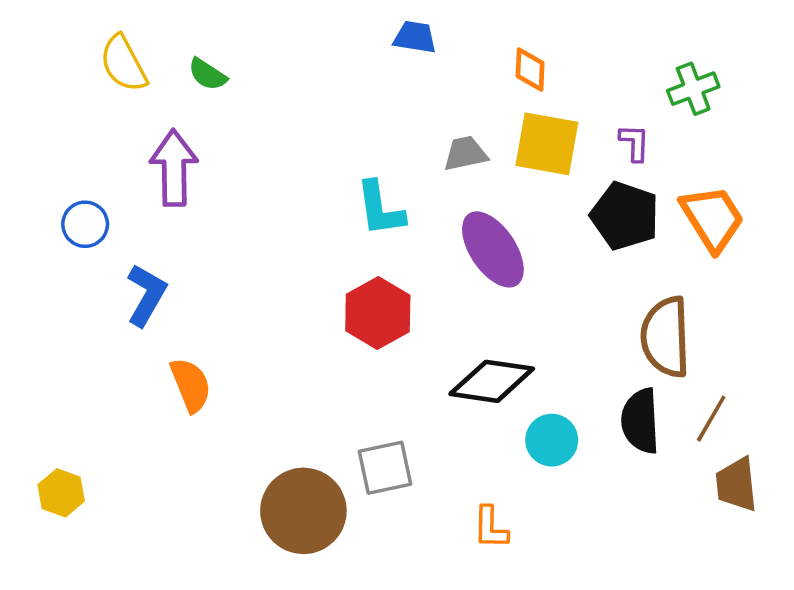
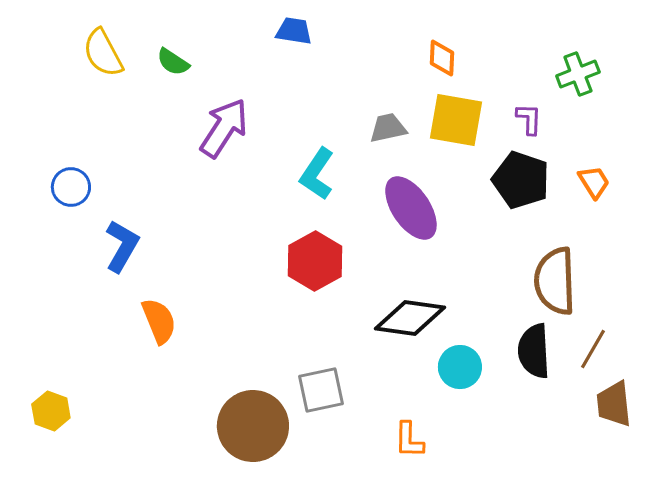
blue trapezoid: (415, 37) -> (294, 31), moved
purple arrow: (174, 168) -> (224, 128), moved, turned 34
cyan L-shape: (380, 209) -> (317, 174), turned 42
orange trapezoid: (712, 218) -> (594, 182), size x0.6

